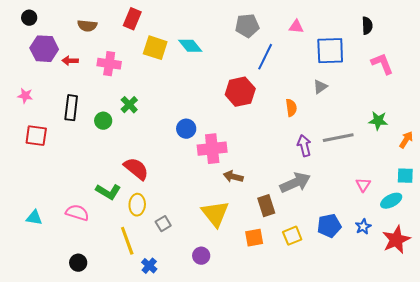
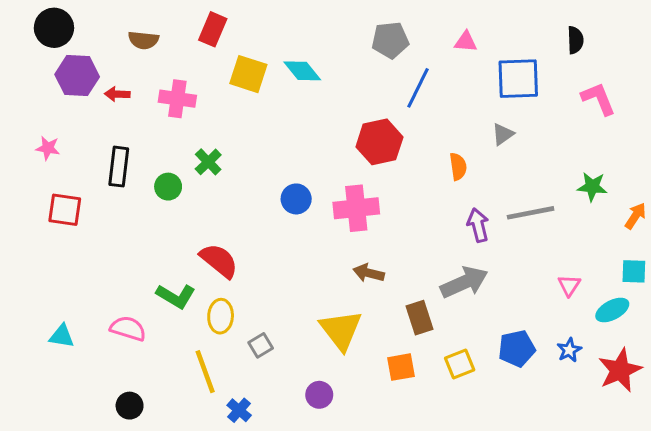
black circle: (29, 18) -> (54, 28), size x1.6
pink cross: (212, 149) -> (356, 208), moved

